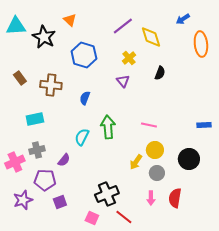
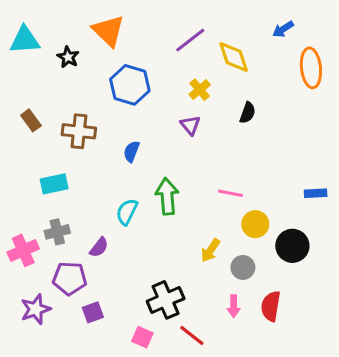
orange triangle: (70, 20) -> (108, 31), size x1.6
black star: (44, 37) -> (68, 57), size x0.6
yellow circle: (155, 150) -> (255, 224), moved

